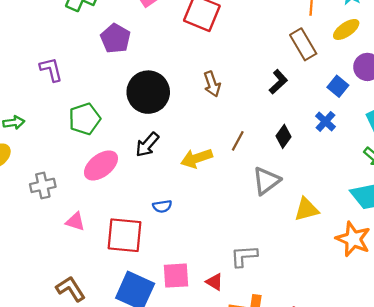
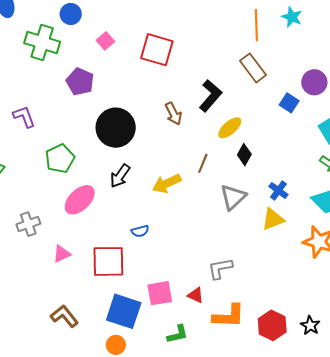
yellow ellipse: (346, 29) -> (230, 128), moved
black L-shape: (278, 82) -> (210, 96), moved, size x1.4
blue cross: (325, 121) -> (278, 190), moved
pink triangle: (75, 222) -> (62, 254), turned -36

